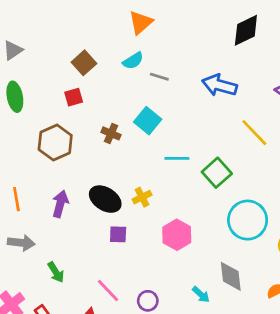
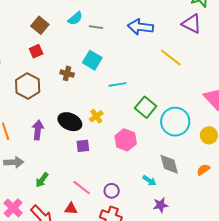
green square: (217, 173) -> (146, 107), moved
green arrow: (56, 272) -> (42, 180), turned 77

